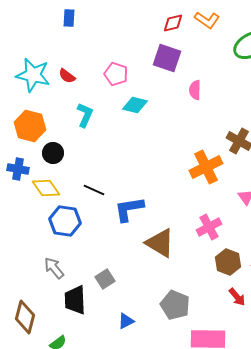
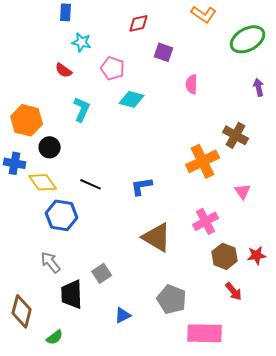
red diamond: (173, 23) -> (139, 23), moved
purple square: (167, 58) -> (164, 52), size x0.7
cyan star: (33, 75) -> (82, 42), moved, size x0.6
blue L-shape: (129, 209) -> (142, 186), moved, size x0.7

